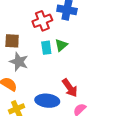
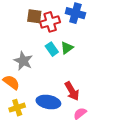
brown square: (12, 41) -> (34, 16), moved
cyan rectangle: (46, 48) -> (52, 49), turned -32

